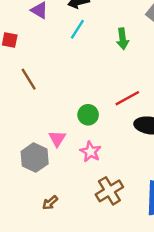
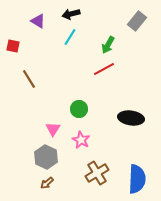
green arrow: (123, 39) -> (108, 45), turned 36
red line: (127, 98) -> (104, 69), moved
gray hexagon: (35, 158) -> (46, 157), moved

